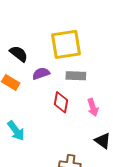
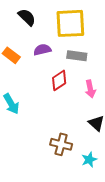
black semicircle: (19, 54) -> (27, 17), moved
red diamond: (61, 102) -> (59, 80), turned 40

